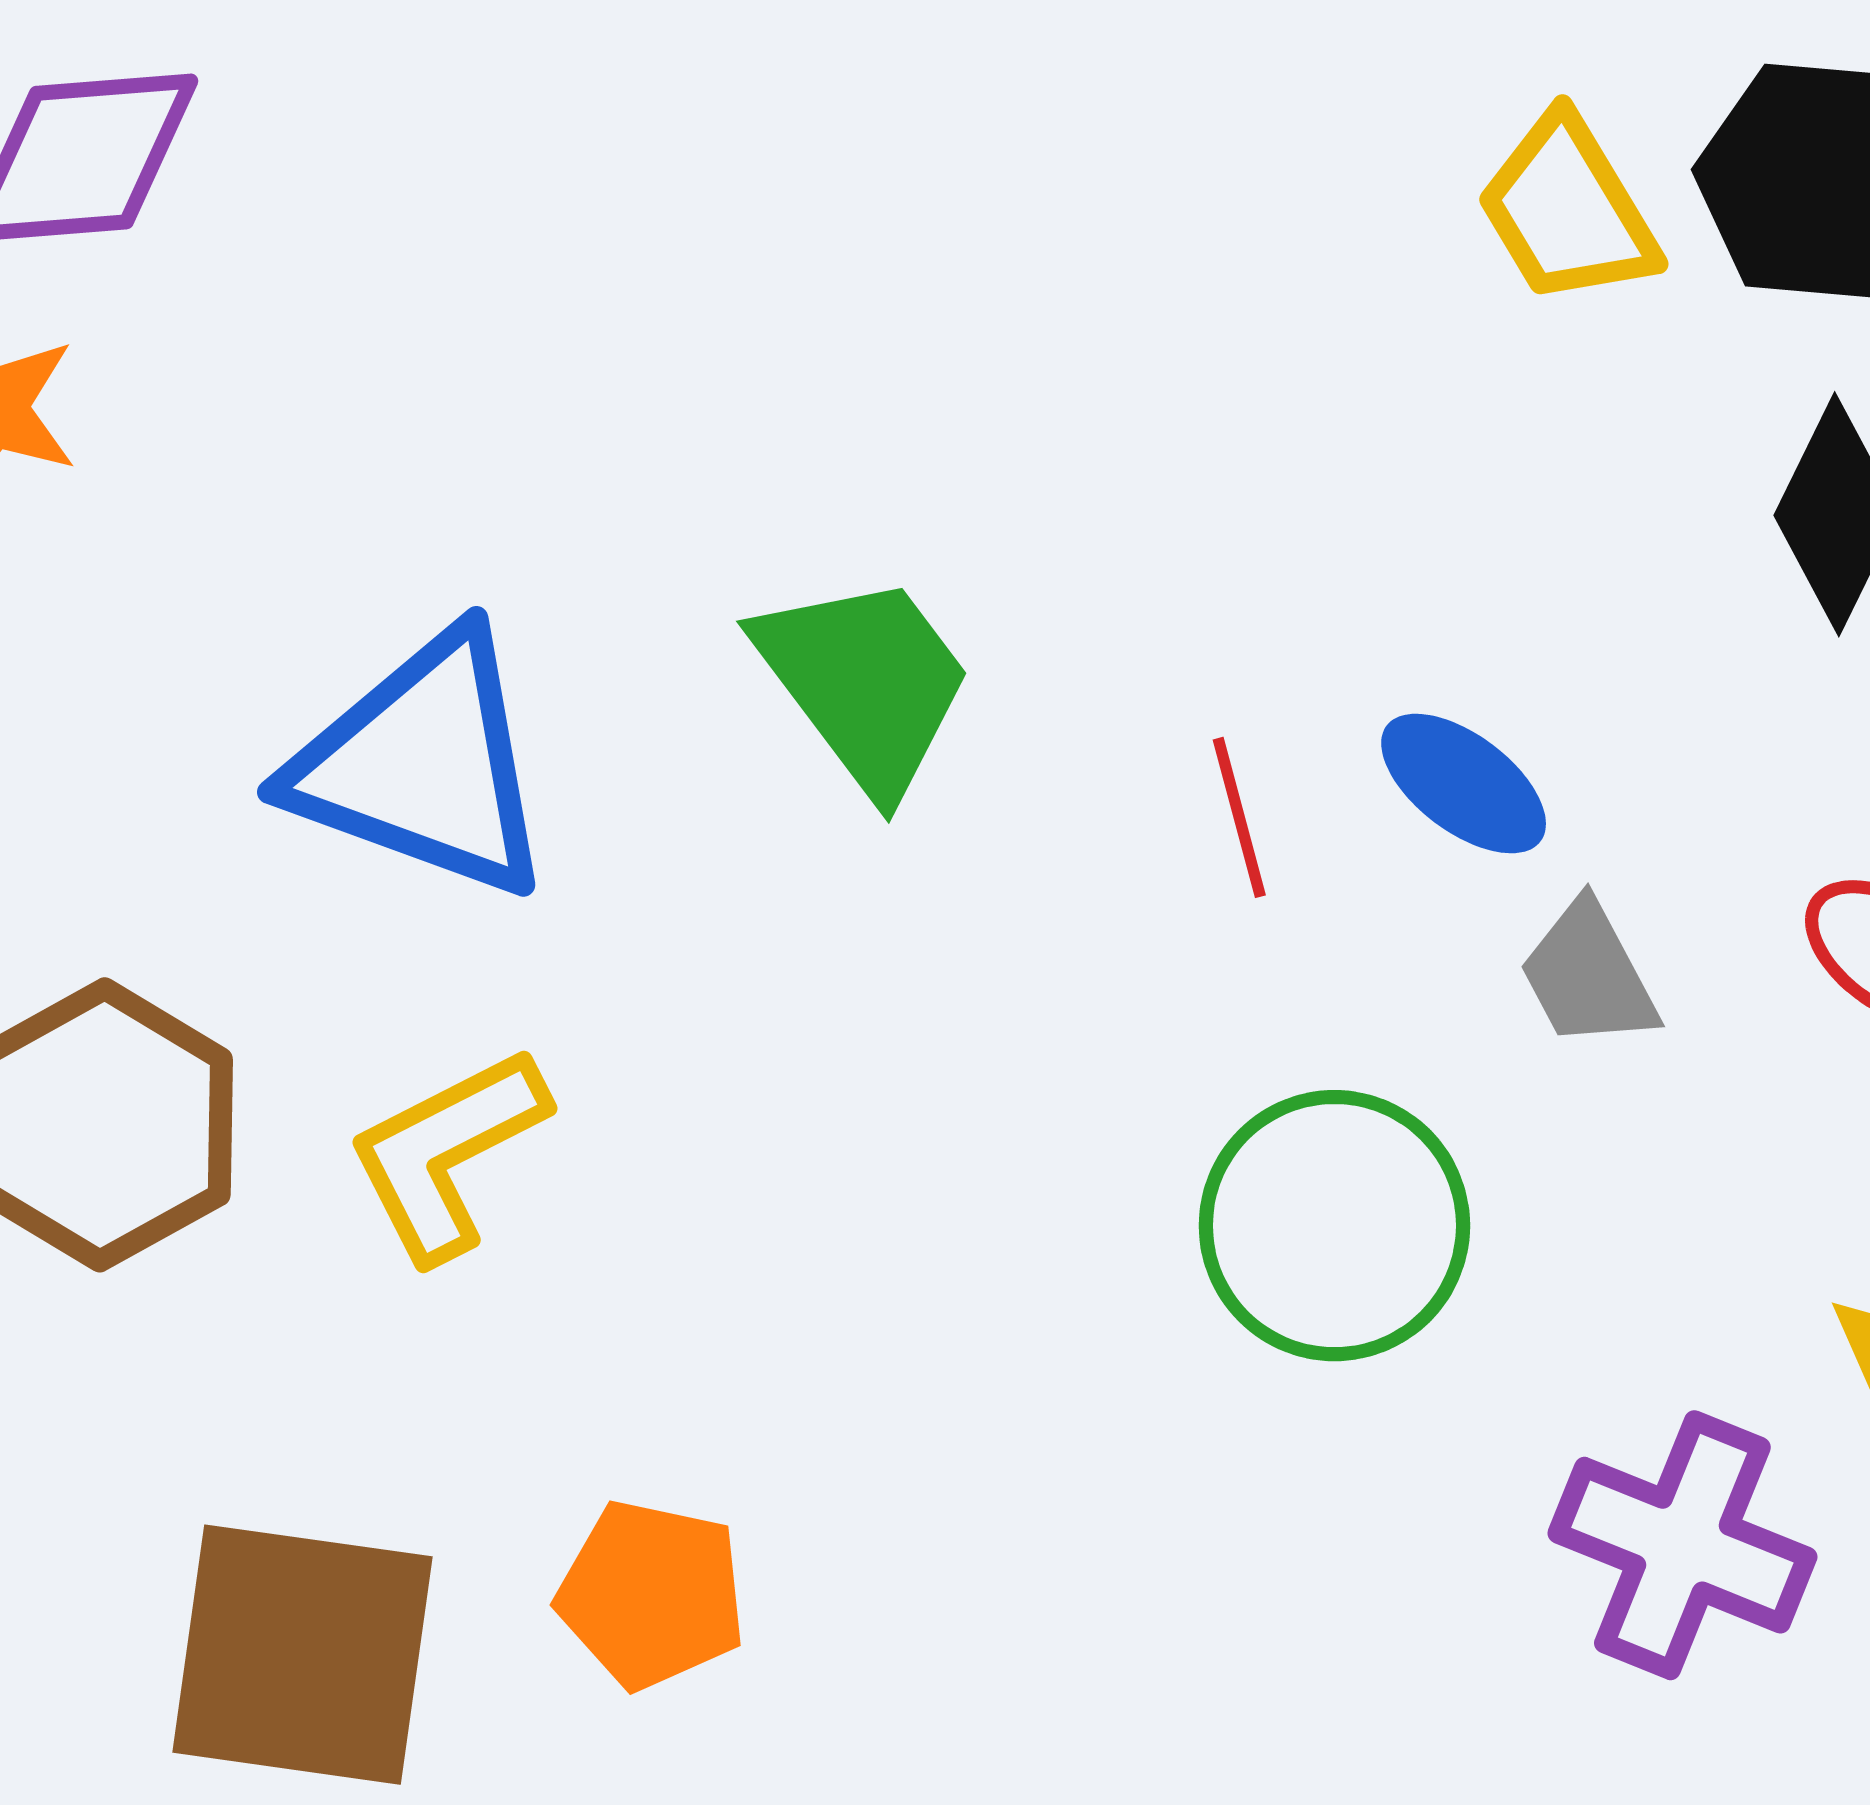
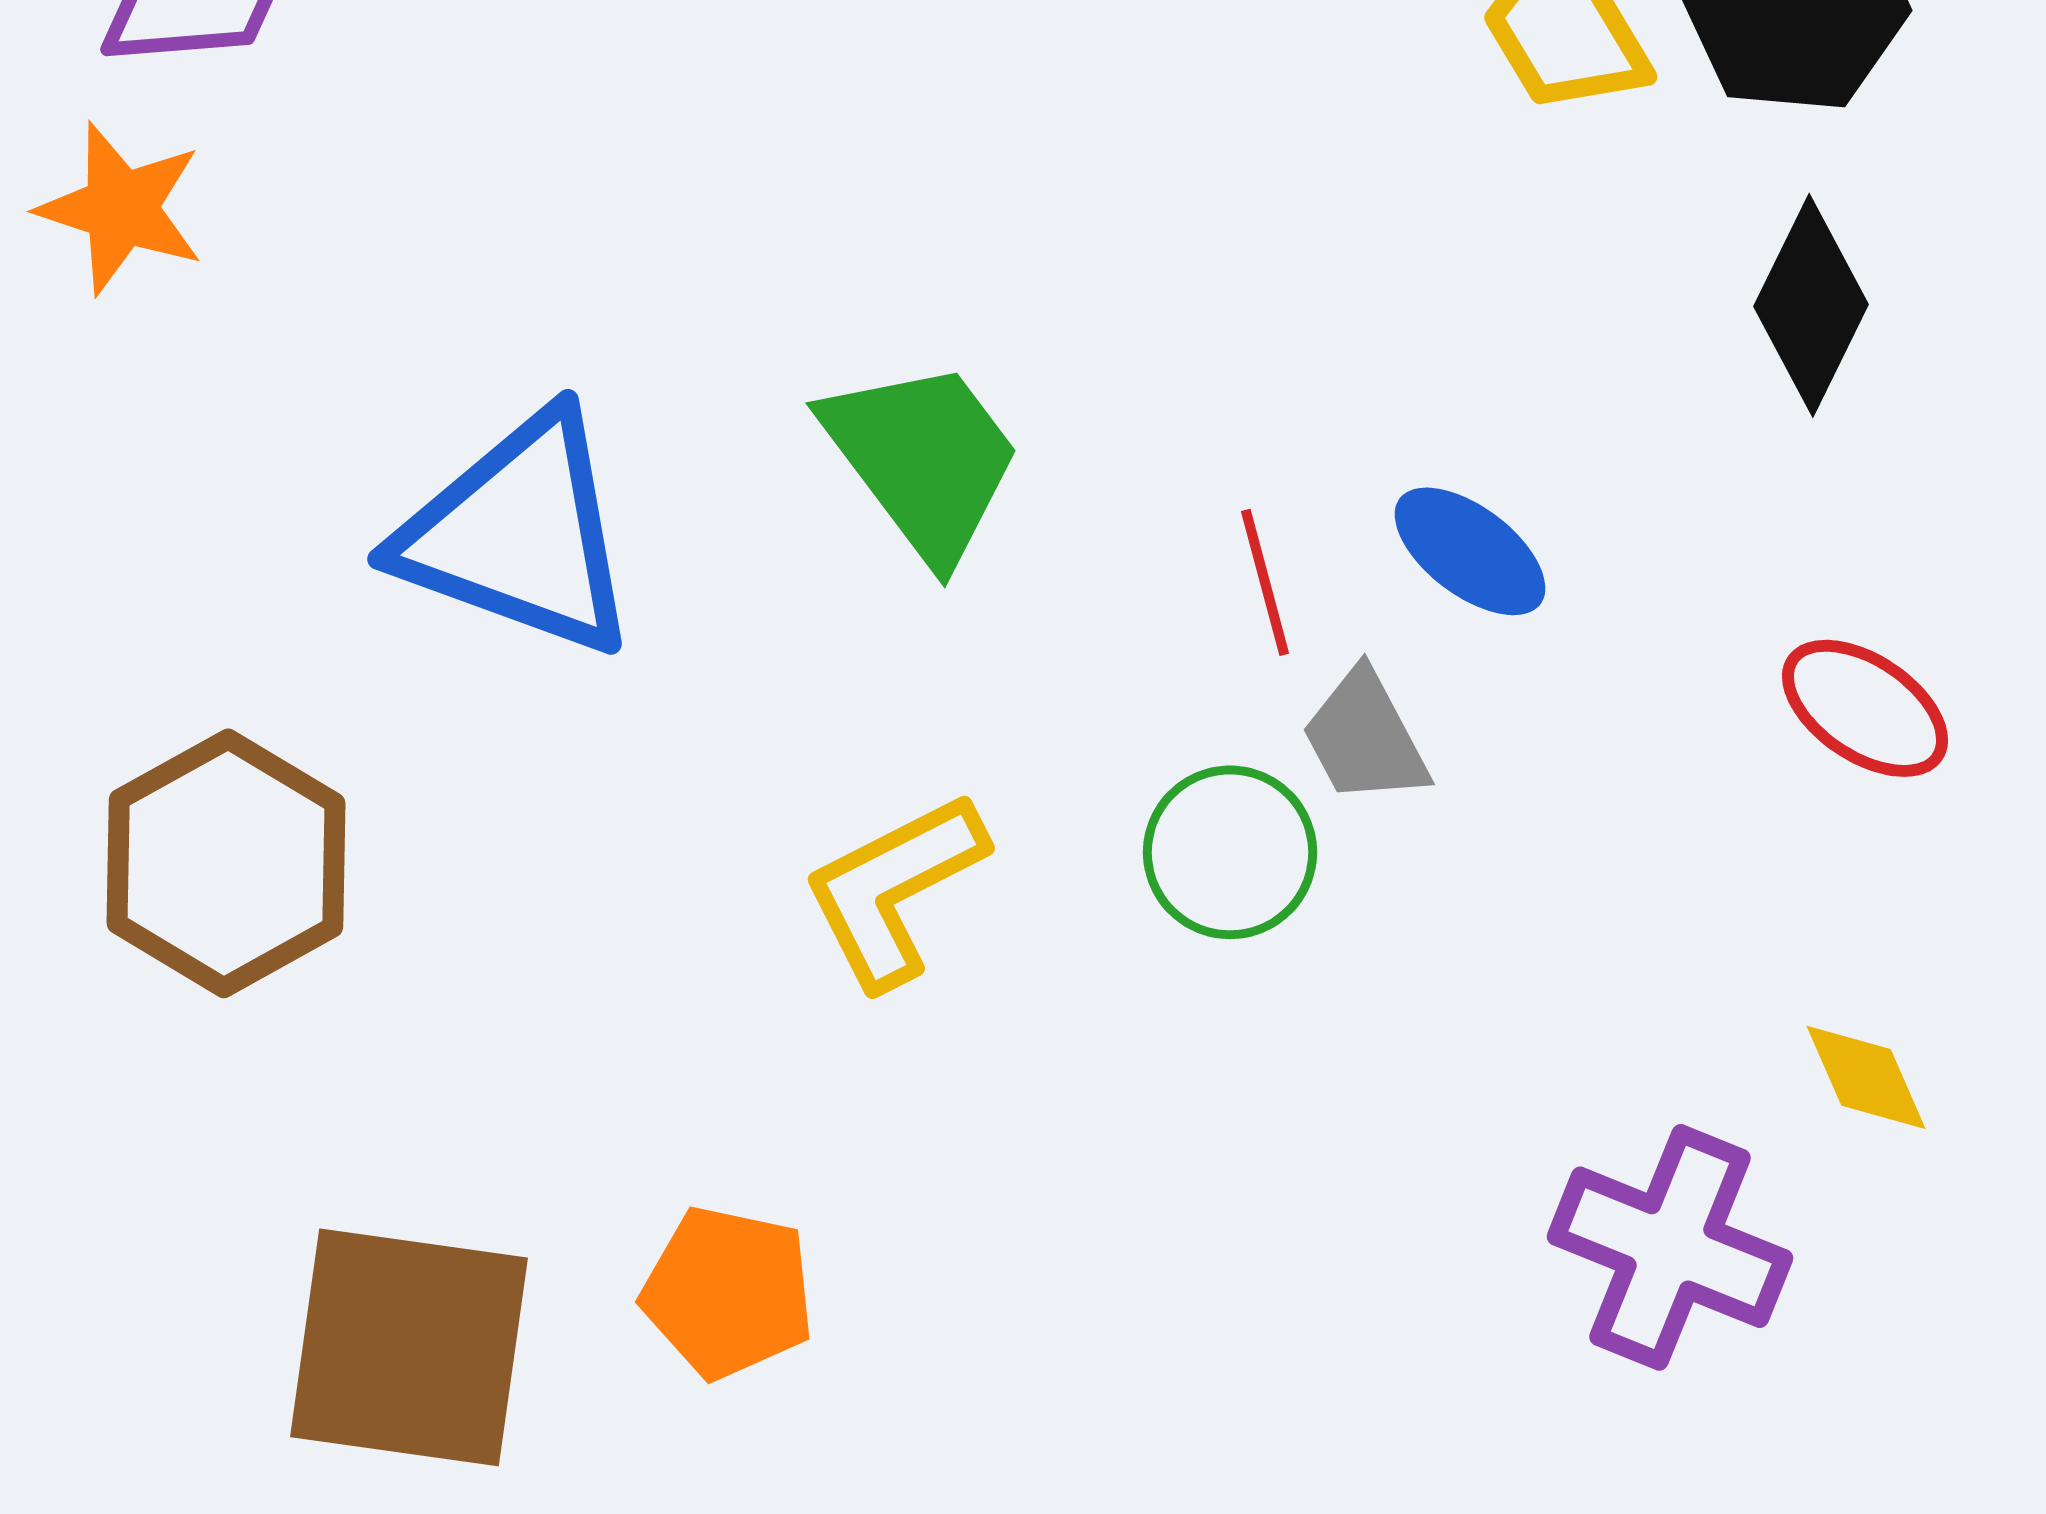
gray trapezoid: (1588, 975) -> (1365, 737), moved
yellow L-shape: (447, 1153) -> (894, 889), moved
green circle: (1334, 1226) -> (1230, 852), moved, size x0.7

